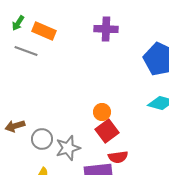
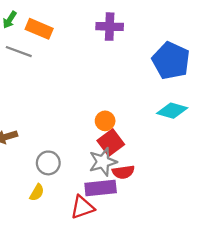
gray circle: (42, 139) -> (48, 163), moved
gray star: (68, 148) -> (103, 162), moved

